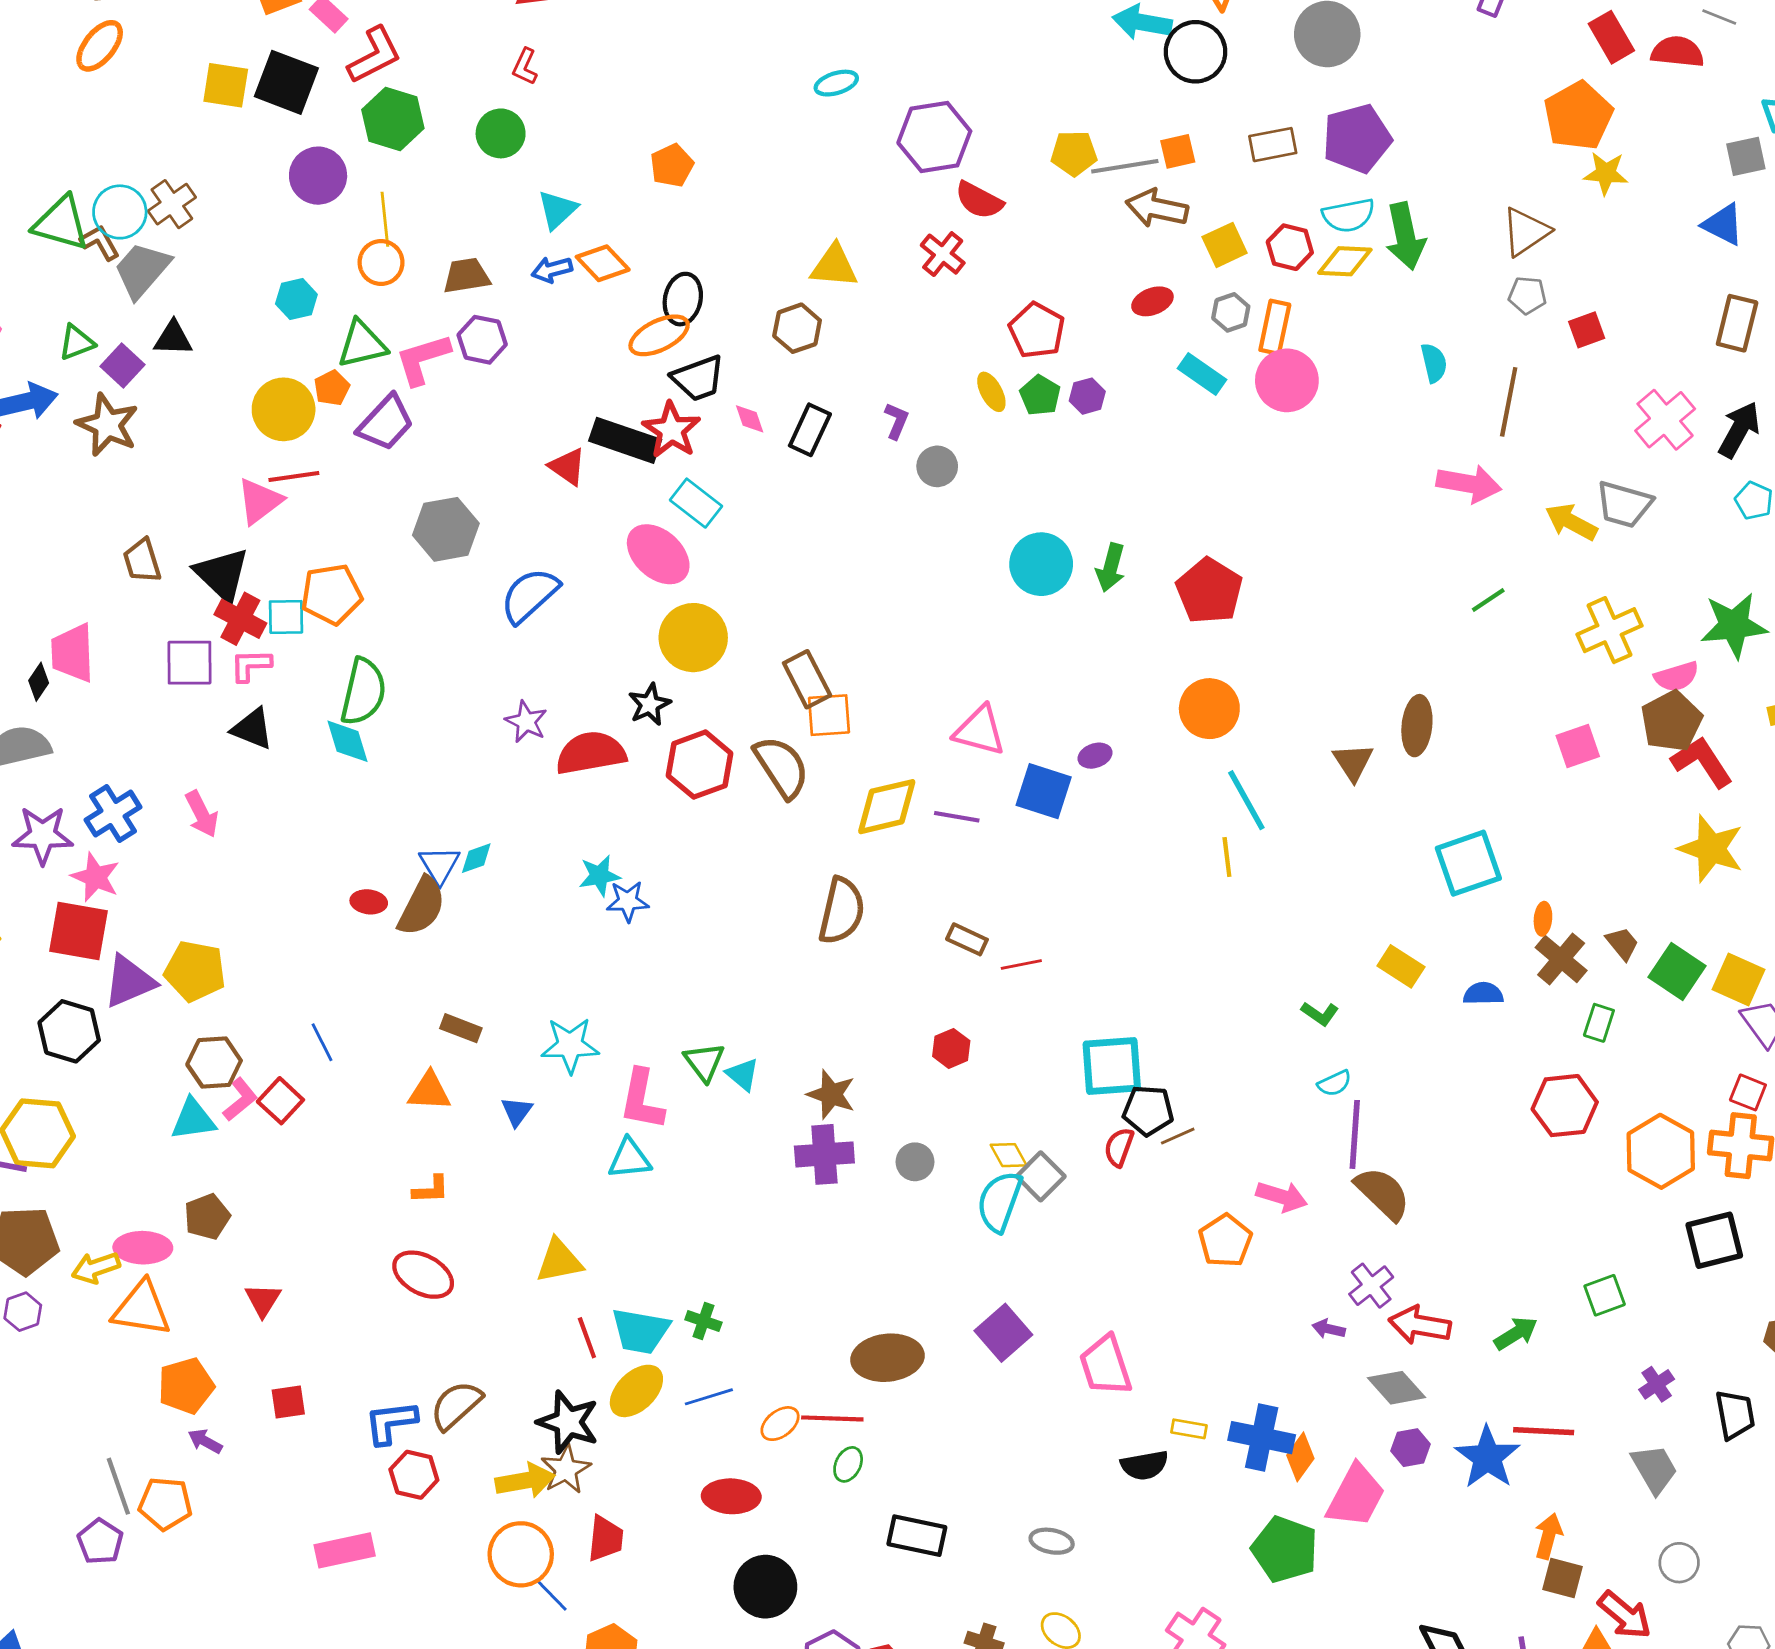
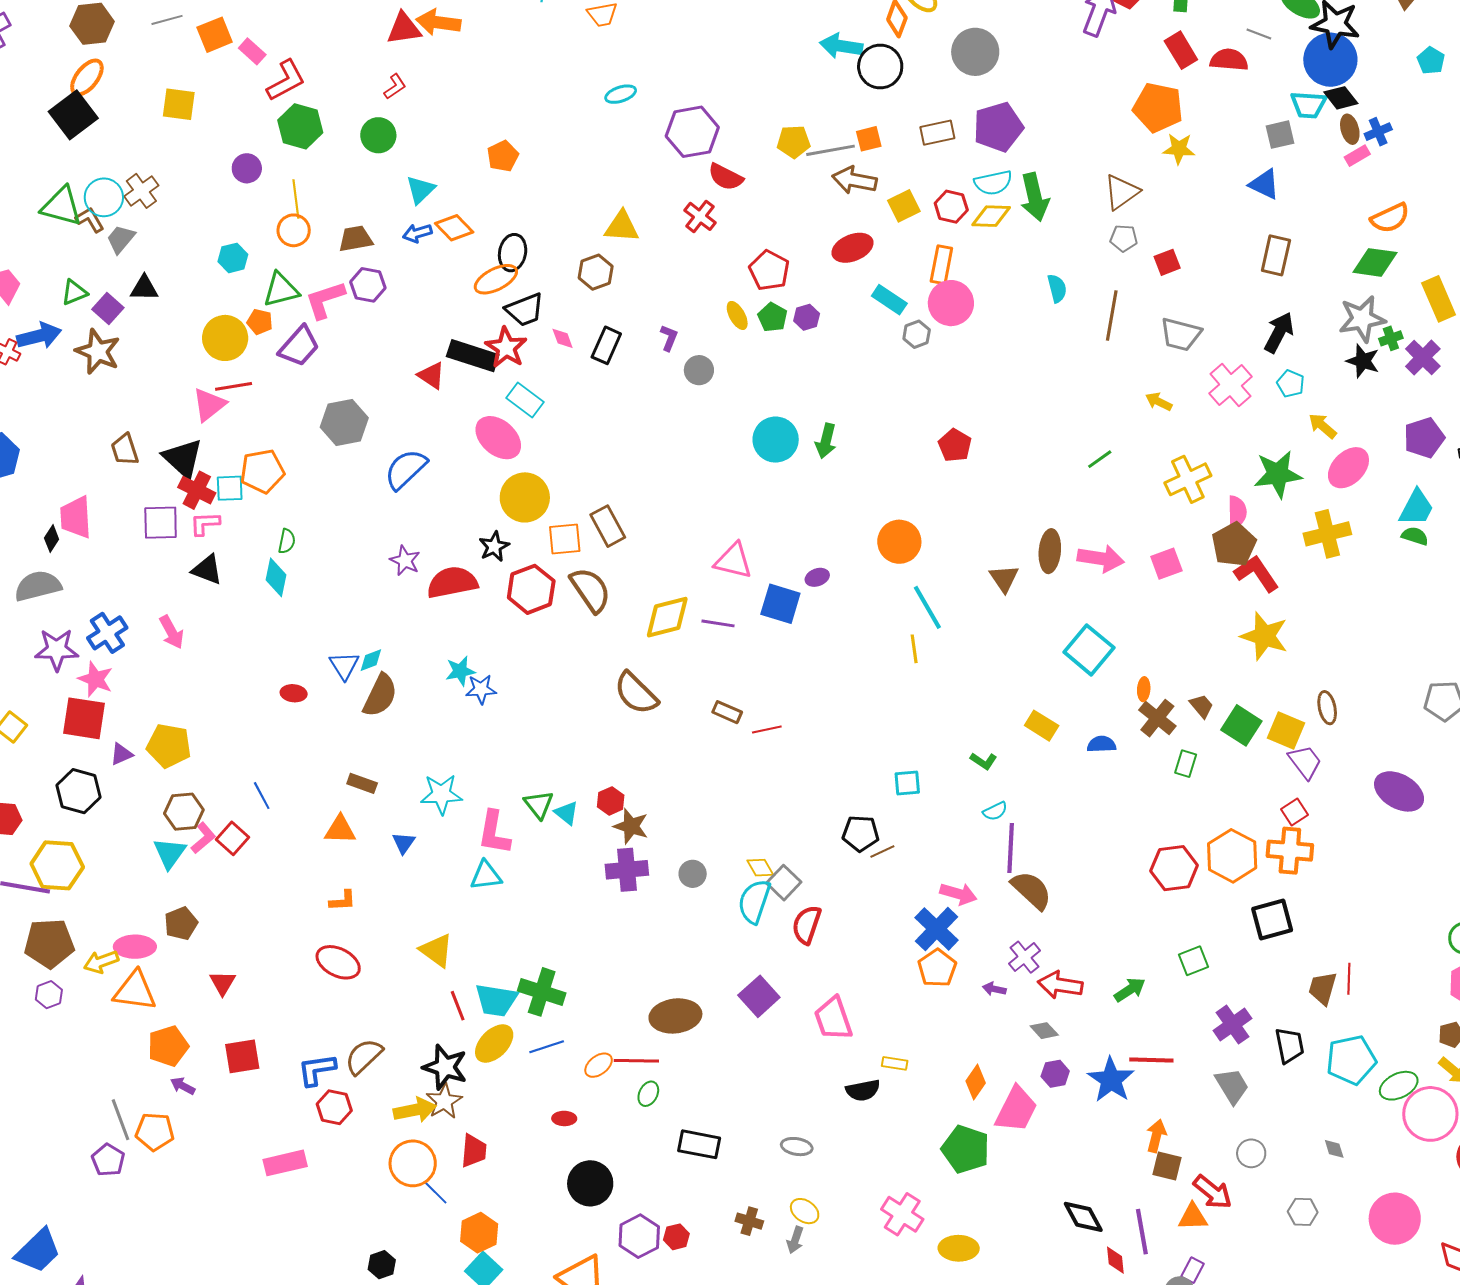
red L-shape: (525, 67) -> (395, 87), turned -148
black square: (286, 82) -> (73, 115), moved, turned 33
orange pentagon: (1578, 116) -> (1158, 107), turned -30
purple circle: (318, 176) -> (247, 168), size x0.7
gray trapezoid: (142, 270) -> (121, 239), size x0.7
red ellipse: (1152, 301) -> (852, 248), size x1.4
gray hexagon: (1231, 312) -> (917, 334), moved
orange pentagon: (332, 388) -> (260, 322), turned -30
pink cross: (1665, 420) -> (1230, 385), moved
pink arrow: (1469, 484) -> (1101, 559), moved
gray trapezoid: (1624, 504) -> (1181, 334), moved
yellow arrow: (1571, 522) -> (1159, 402), size x0.7
red pentagon: (1209, 591) -> (955, 445), moved, size x0.7
pink semicircle: (1677, 677) -> (1237, 512), turned -72
green semicircle: (363, 692) -> (287, 541), size x0.5
orange square: (829, 715) -> (565, 539), moved
cyan diamond: (348, 741) -> (276, 577), turned 30
cyan square: (1468, 863) -> (1089, 650), turned -30
brown semicircle: (422, 906) -> (380, 695), moved
brown semicircle: (842, 911) -> (636, 693), turned 123
purple triangle: (129, 981) -> (121, 754), size x0.6
red hexagon: (951, 1048) -> (611, 801), moved
cyan square: (1112, 1066) -> (907, 783), moved, size x0.6
red square: (1748, 1092) -> (1294, 812), turned 36
red hexagon: (1565, 1106) -> (1174, 868), moved
cyan triangle: (193, 1119) -> (170, 853), turned -45
red semicircle: (1119, 1147) -> (807, 925), moved, size x1.4
orange pentagon: (1225, 1241) -> (937, 968), moved
yellow triangle: (559, 1261) -> (436, 950), turned 48
green cross: (703, 1321) -> (542, 992), size x1.8
purple cross: (1657, 1384) -> (1232, 1025), size x1.5
gray diamond: (1397, 1388) -> (1044, 1031), size x0.7
red square: (288, 1402) -> (242, 1056), size x1.4
blue cross: (1262, 1438) -> (937, 929), moved, turned 33
red ellipse: (731, 1496) -> (564, 1118), size x0.6

